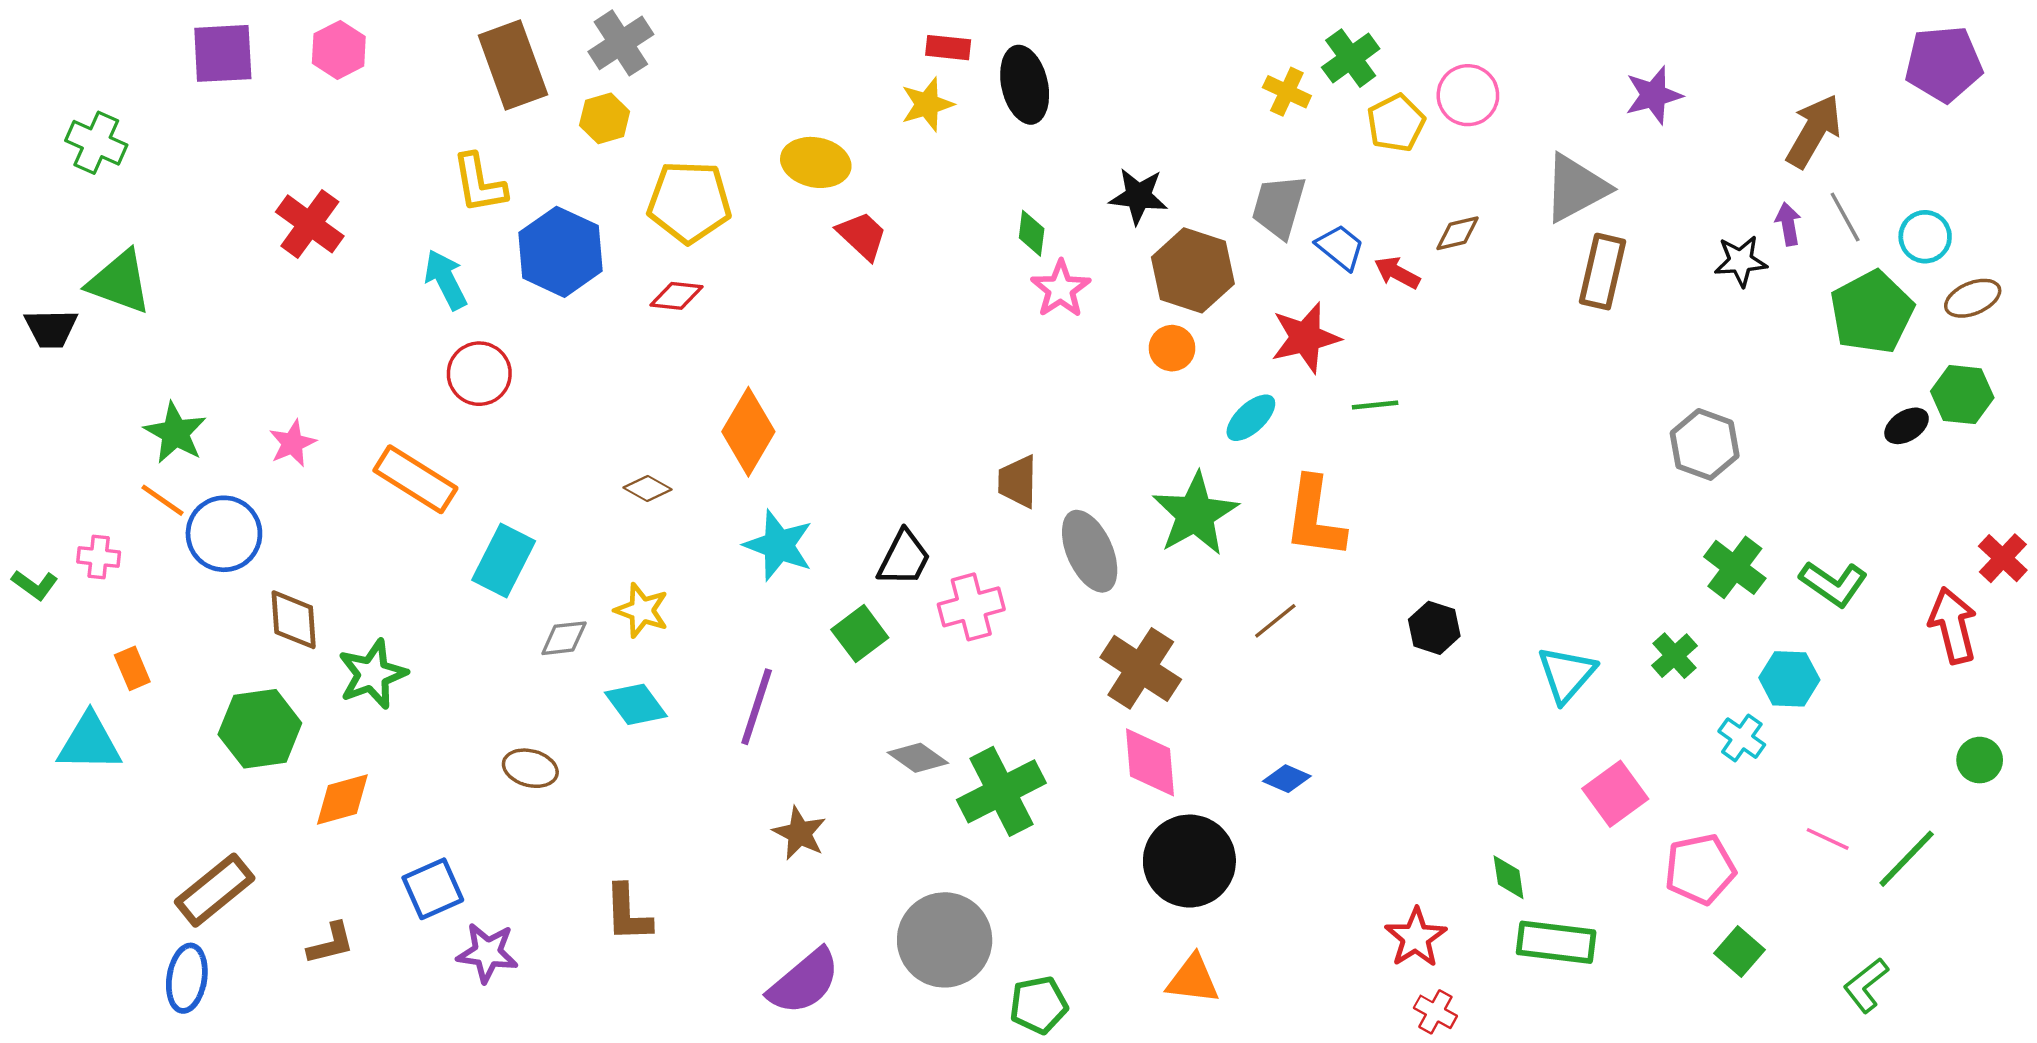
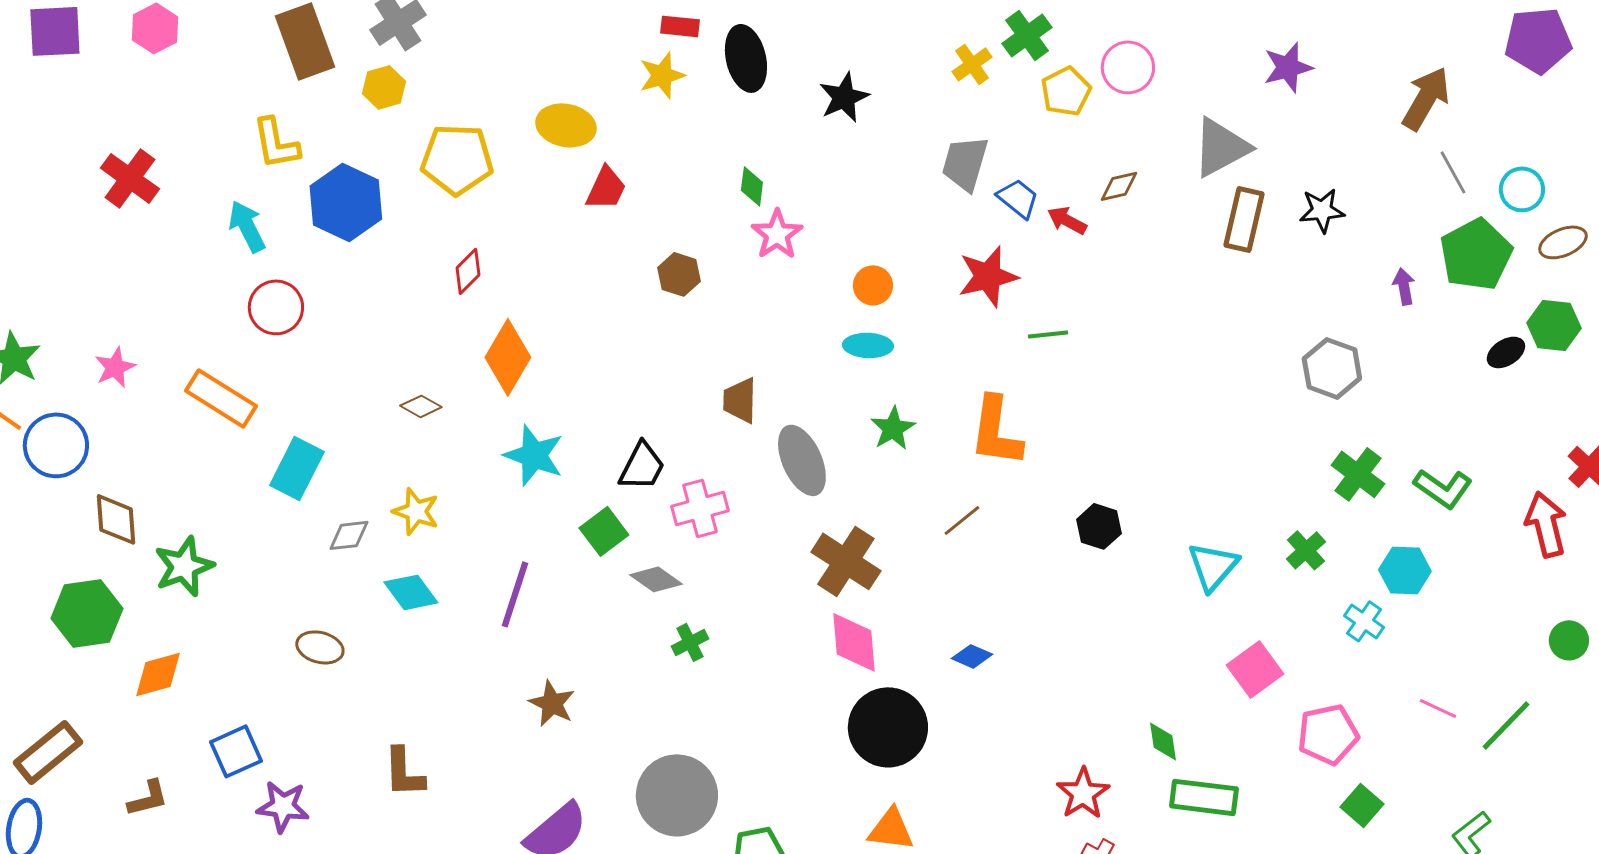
yellow cross: (1287, 92) -> (972, 64), turned 30
black star: (1138, 196) -> (844, 97), moved, turned -30
purple arrow: (1788, 224) -> (1404, 286), moved
red trapezoid: (862, 236) -> (606, 188), turned 72
black star: (1741, 261) -> (1322, 210), moved
brown hexagon: (1193, 270) -> (679, 274), moved, size x0.6
red diamond: (677, 296) -> (468, 271), moved, turned -51
cyan ellipse: (1251, 418) -> (868, 345), moved, turned 45
green star: (1195, 514) -> (893, 428), size x0.6
gray diamond: (918, 758) -> (656, 579), moved
green cross: (1001, 791) -> (690, 642), moved, size x0.5

